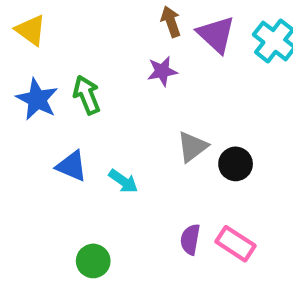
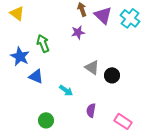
blue star: (37, 99) -> (20, 56), moved
gray triangle: (192, 147) -> (92, 67), turned -49
cyan arrow: (123, 181) -> (66, 90), moved
pink rectangle: (236, 244) -> (123, 121), moved

